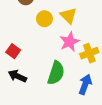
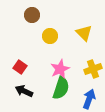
yellow triangle: (68, 16) -> (84, 33), moved
pink star: (69, 42) -> (60, 69), moved

